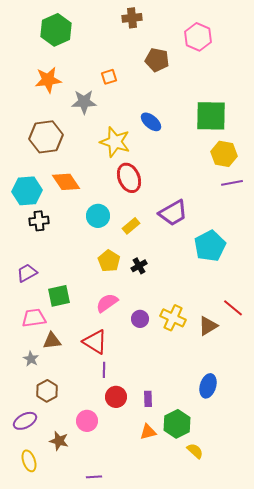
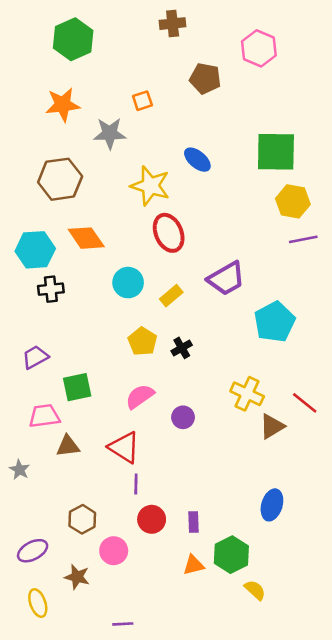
yellow cross: (173, 318) -> (247, 394), moved
gray star: (31, 359) -> (19, 470), moved
brown hexagon: (47, 391) -> (82, 519), moved

